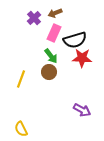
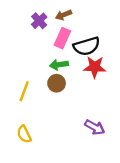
green arrow: (51, 56) -> (59, 65), turned 119
yellow semicircle: (21, 129) -> (24, 134), moved

